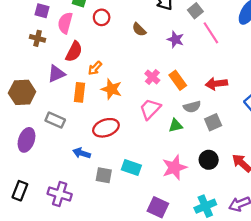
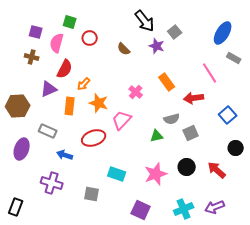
pink line: (211, 33) -> (210, 73), moved
purple star: (176, 39) -> (157, 46), moved
orange rectangle: (178, 80) -> (167, 82), moved
pink trapezoid: (150, 109) -> (122, 120), moved
blue arrow: (82, 153) -> (65, 155), moved
gray square: (104, 175) -> (92, 194), moved
black rectangle: (20, 191) -> (16, 207), moved
purple cross: (60, 194) -> (52, 183), moved

